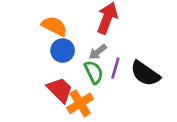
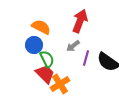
blue circle: (63, 51) -> (34, 45), moved
green semicircle: (94, 72) -> (47, 59), moved

